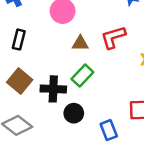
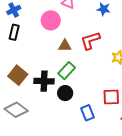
black rectangle: (19, 40) -> (14, 32), moved
black circle: (74, 113) -> (65, 93), moved

